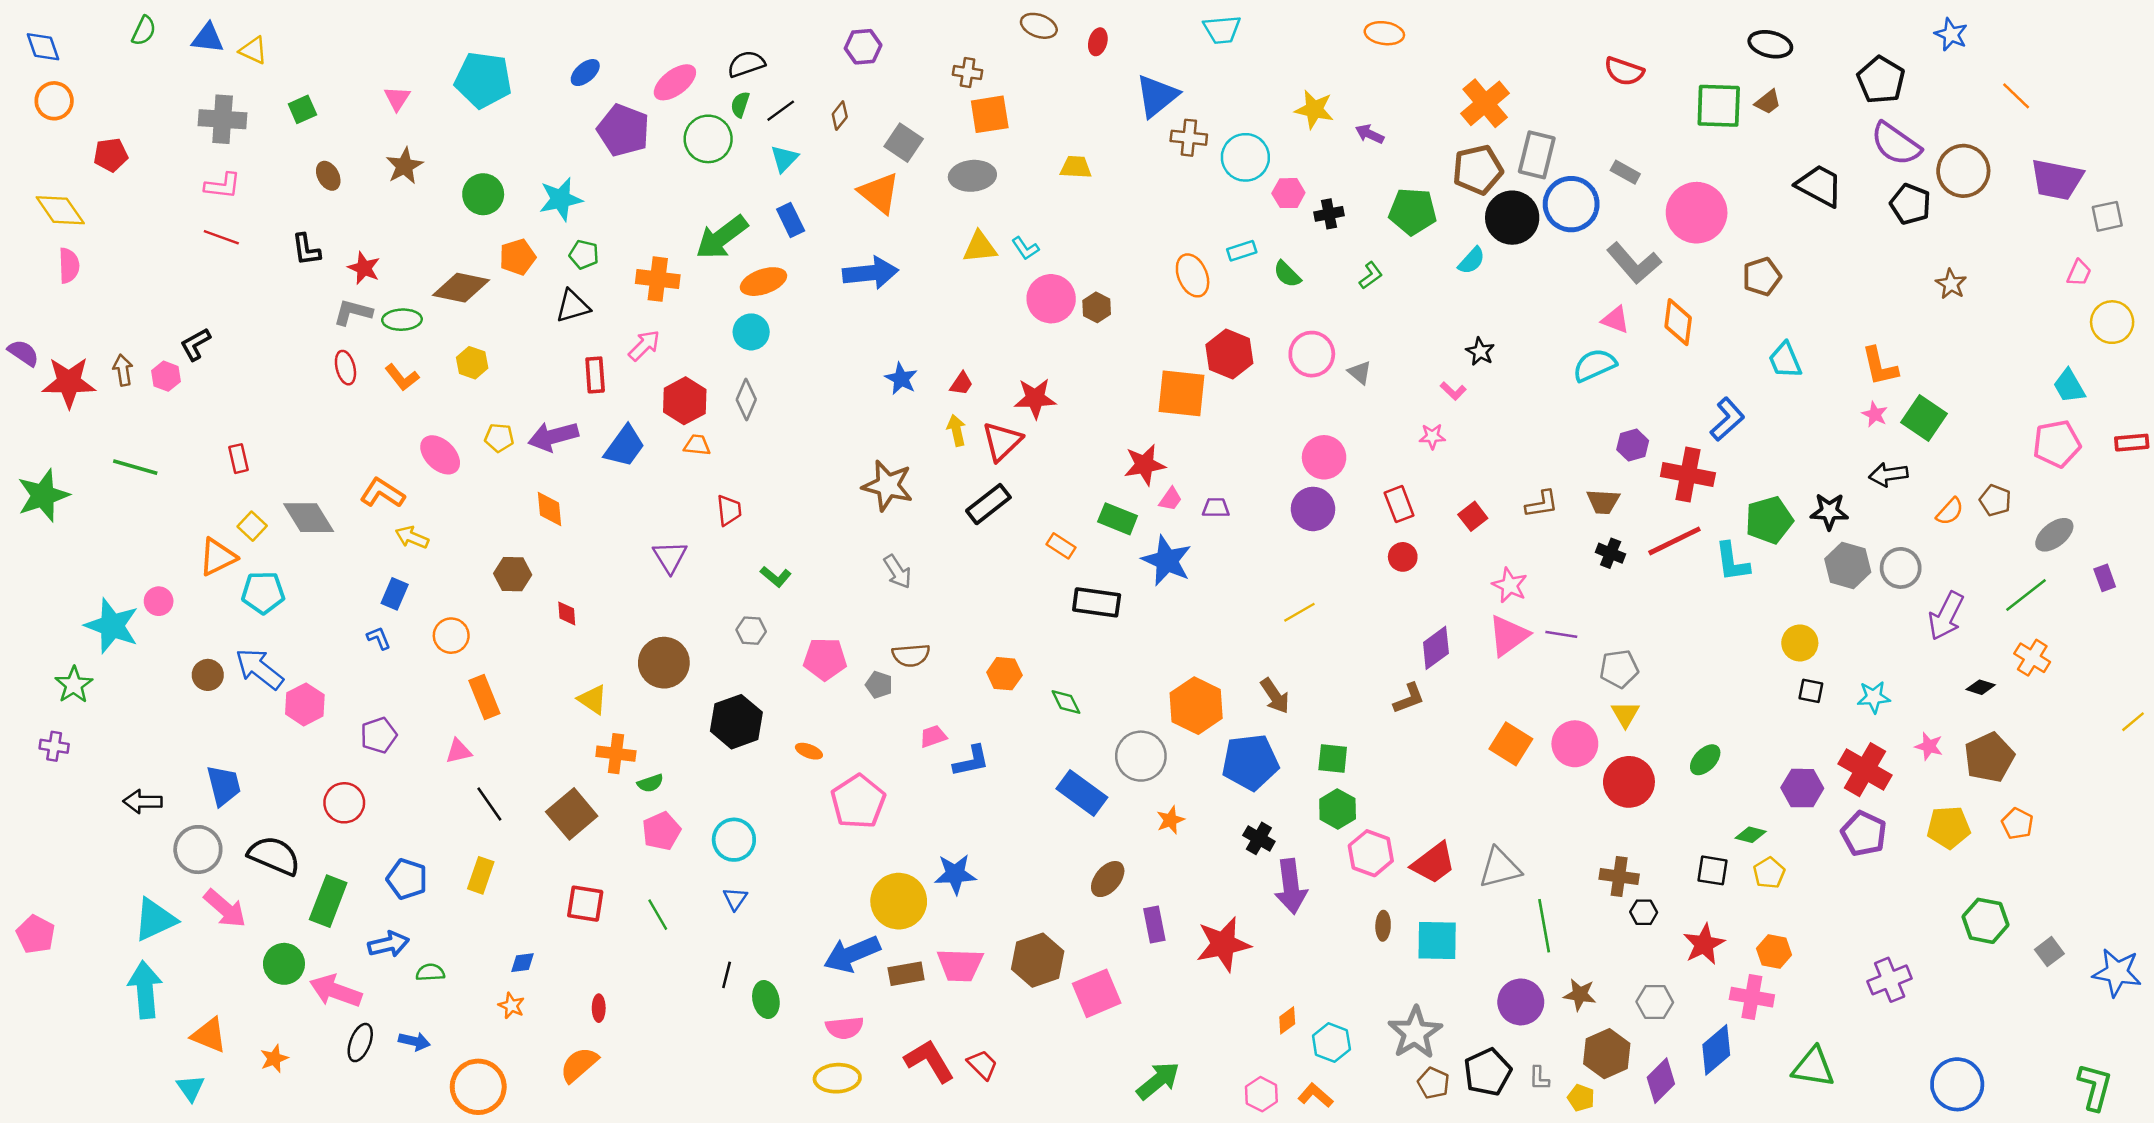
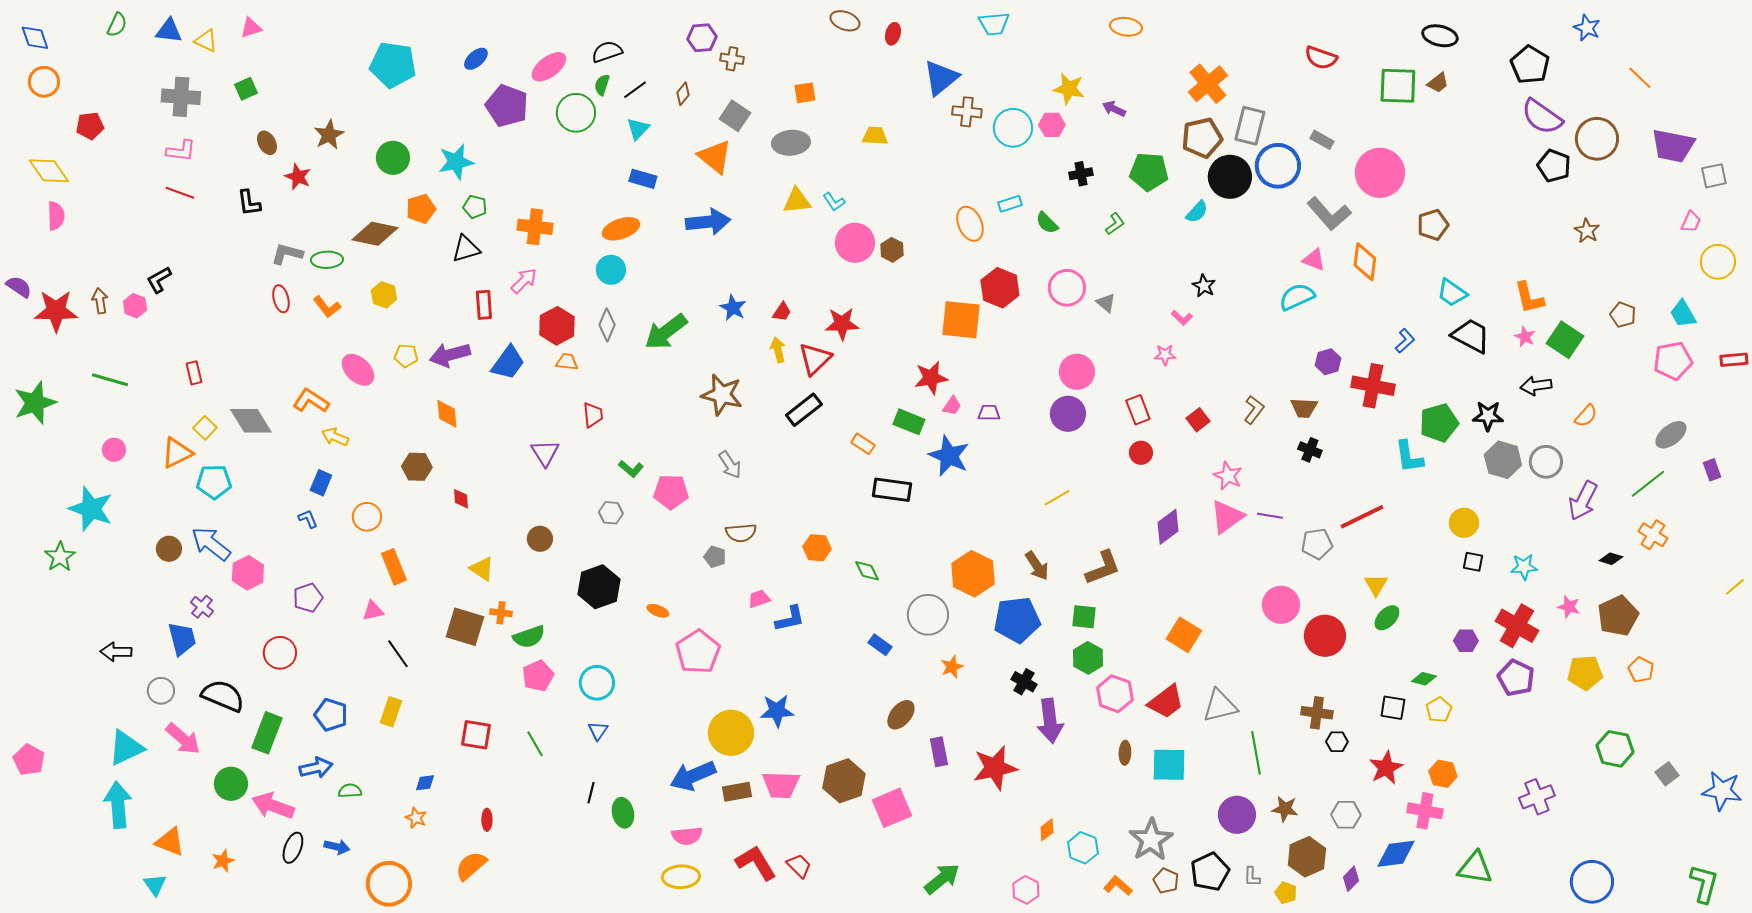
brown cross: (968, 73) -> (732, 59), moved
pink triangle: (397, 98) -> (251, 28), moved, turned 40
orange square: (990, 114) -> (805, 93), size x0.7
black trapezoid: (1820, 186) -> (1471, 336), moved
pink hexagon: (1288, 193) -> (1052, 125), moved
blue rectangle: (791, 220) -> (643, 179), turned -48
green arrow: (722, 237) -> (666, 332), moved
red star: (364, 268) -> (298, 177), moved
cyan trapezoid: (1785, 360) -> (1452, 293), turned -32
blue L-shape: (1727, 419) -> (1405, 341), size x0.7
brown pentagon: (1995, 500) -> (1623, 315), moved
brown L-shape: (1542, 504) -> (1254, 410), turned -44
red line: (1674, 541) -> (1362, 517), moved
pink circle: (159, 601) -> (114, 450), moved
pink pentagon: (825, 659) -> (671, 492), moved
brown circle: (664, 663) -> (540, 539), size x0.6
brown L-shape: (1409, 698) -> (1103, 568), moved, size x1.4
yellow triangle: (1625, 714) -> (1376, 585), moved
orange square: (1511, 744) -> (1184, 635), moved
purple cross: (54, 746) -> (202, 607), moved, turned 30
orange cross: (616, 754) -> (501, 613), size x0.7
green semicircle: (650, 783) -> (529, 637), size x1.5
purple hexagon: (1802, 788) -> (1466, 641), size x0.7
blue rectangle: (1082, 793) -> (880, 645), size x0.6
brown square: (572, 814) -> (465, 627), moved, turned -33
gray circle: (198, 850) -> (161, 691), size x0.7
blue diamond: (1716, 1050) -> (1396, 854), turned 33
purple diamond: (1661, 1081) -> (1351, 879), size x0.7
orange L-shape: (1315, 1095) -> (1118, 886), moved

